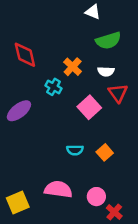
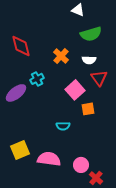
cyan cross: (54, 87) -> (37, 79), moved, turned 32
orange square: (105, 152) -> (88, 109), moved, turned 32
yellow square: (18, 202) -> (20, 150), moved

